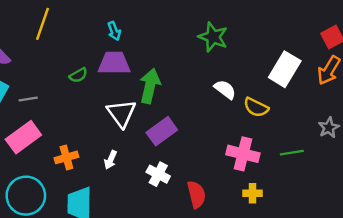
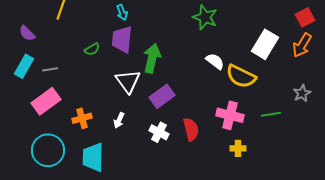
purple trapezoid: (114, 63) -> (122, 39), turned -84
yellow semicircle: (256, 107) -> (241, 76), size x1.4
red semicircle: (196, 194) -> (191, 129), moved

